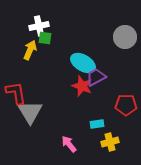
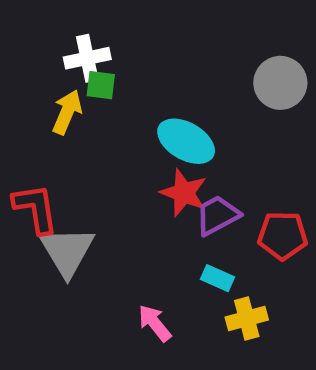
purple trapezoid: (96, 77) -> (217, 215), moved
cyan rectangle: (97, 124) -> (217, 278), turned 32

